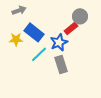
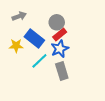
gray circle: (80, 16) -> (57, 22), moved
red rectangle: (71, 28) -> (60, 34), moved

